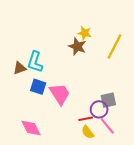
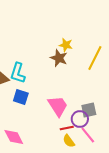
pink trapezoid: (60, 94) -> (58, 106), moved

